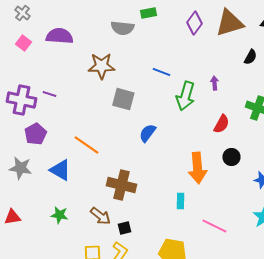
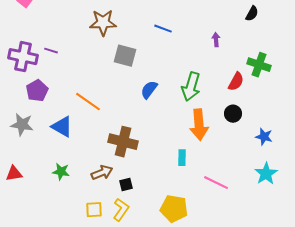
green arrow: (185, 96) -> (191, 87), moved
red semicircle: (221, 124) -> (236, 82), moved
brown arrow: (100, 216) -> (102, 173), turned -60

